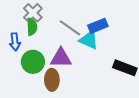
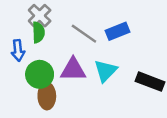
cyan triangle: (89, 40) -> (106, 71), moved, turned 50
brown ellipse: (52, 80) -> (47, 96), moved

